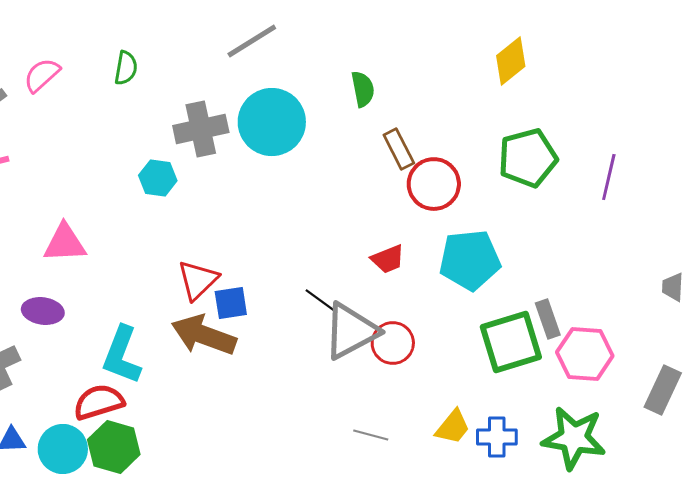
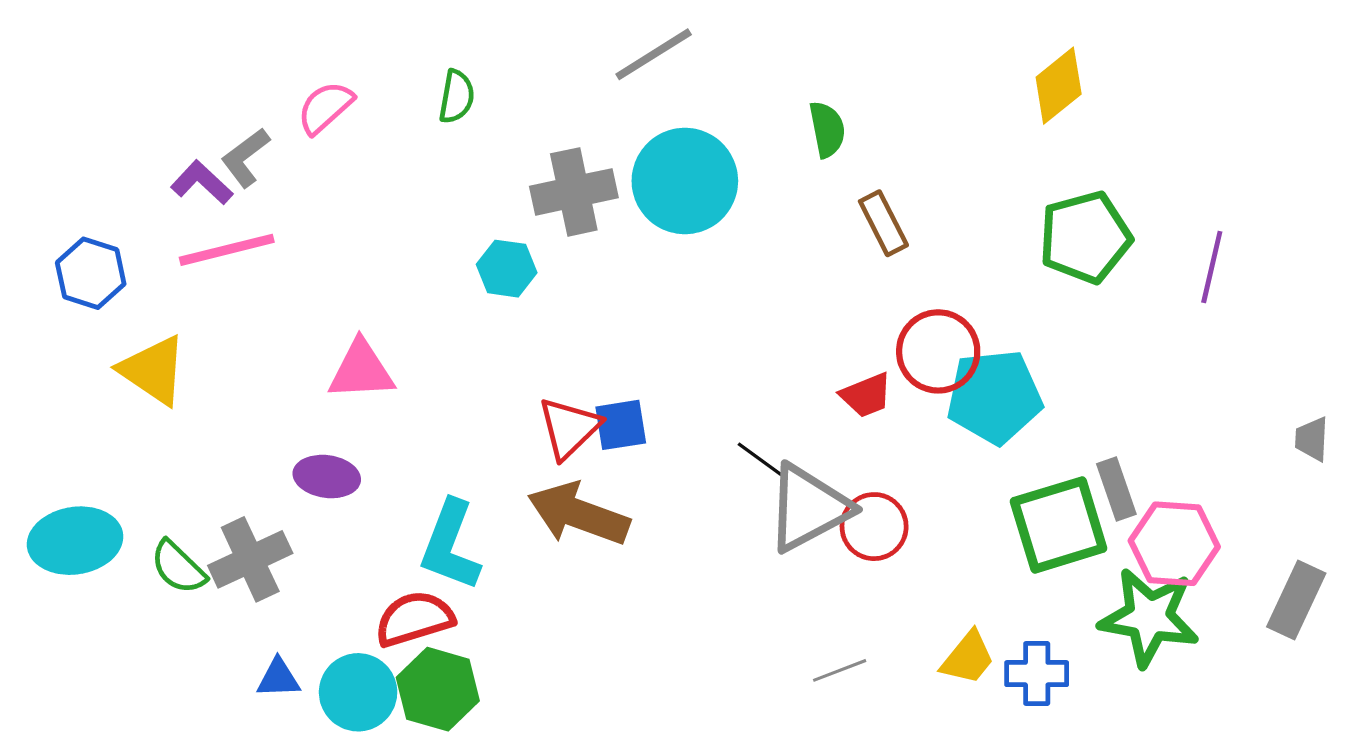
red circle: (434, 184) -> (938, 351), moved
blue square: (231, 303) -> (621, 425), moved
gray line: (371, 435) -> (840, 670), turned -36
green star: (574, 438) -> (1149, 617), moved

